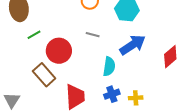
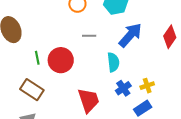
green line: (34, 35) -> (37, 58), moved, turned -56
brown rectangle: (44, 75) -> (32, 90), moved

